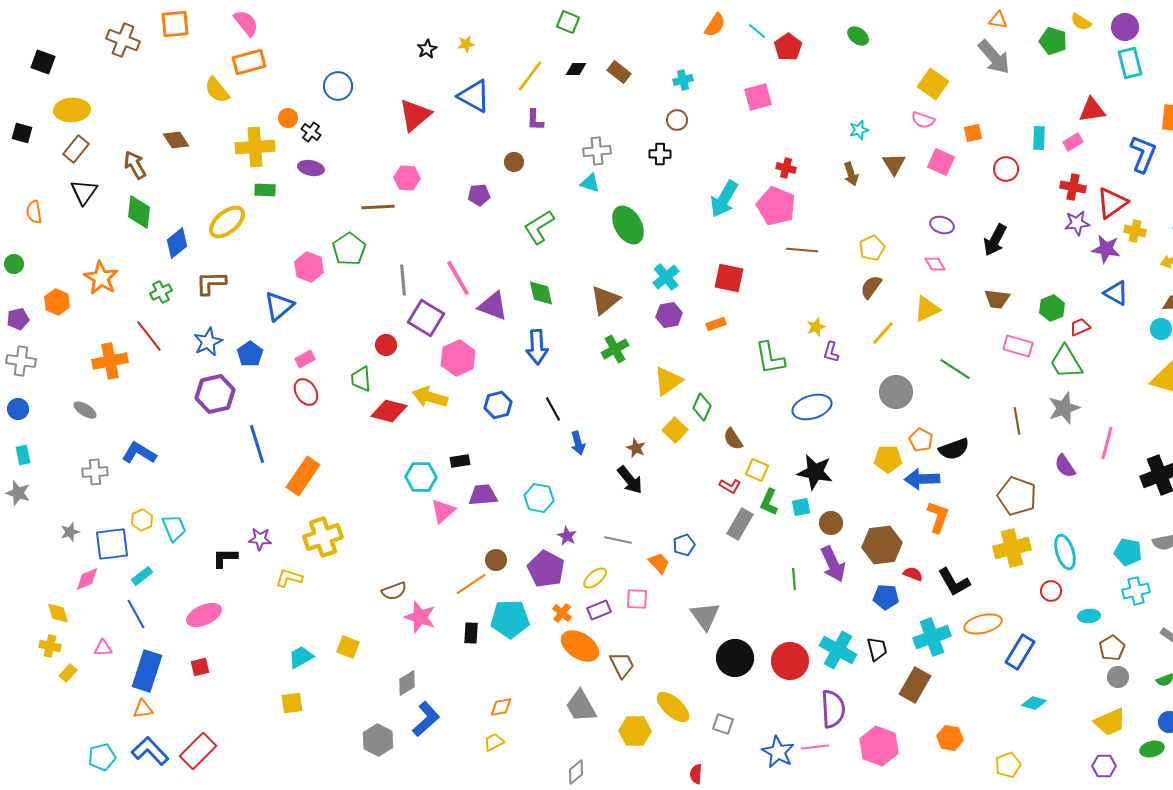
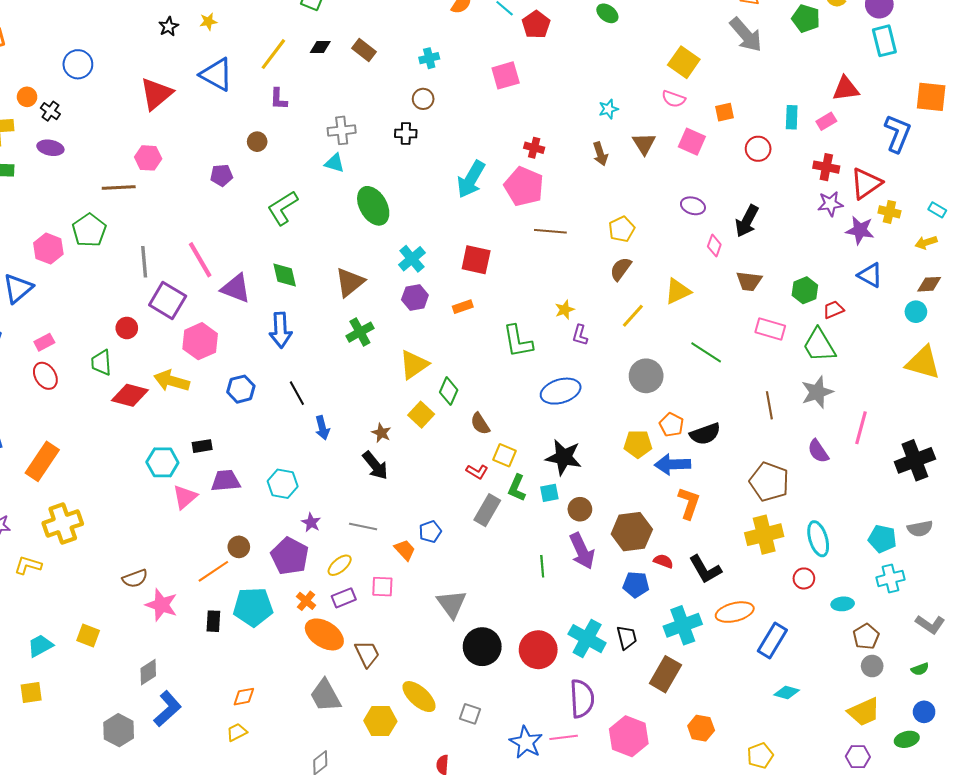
pink diamond: (935, 264) -> (714, 246), moved, turned 50

